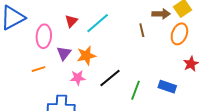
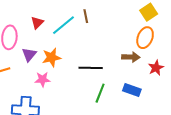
brown arrow: (161, 14) -> (131, 57), moved
brown line: (142, 30) -> (86, 16), moved
black line: (110, 78) -> (91, 68), moved, turned 40

